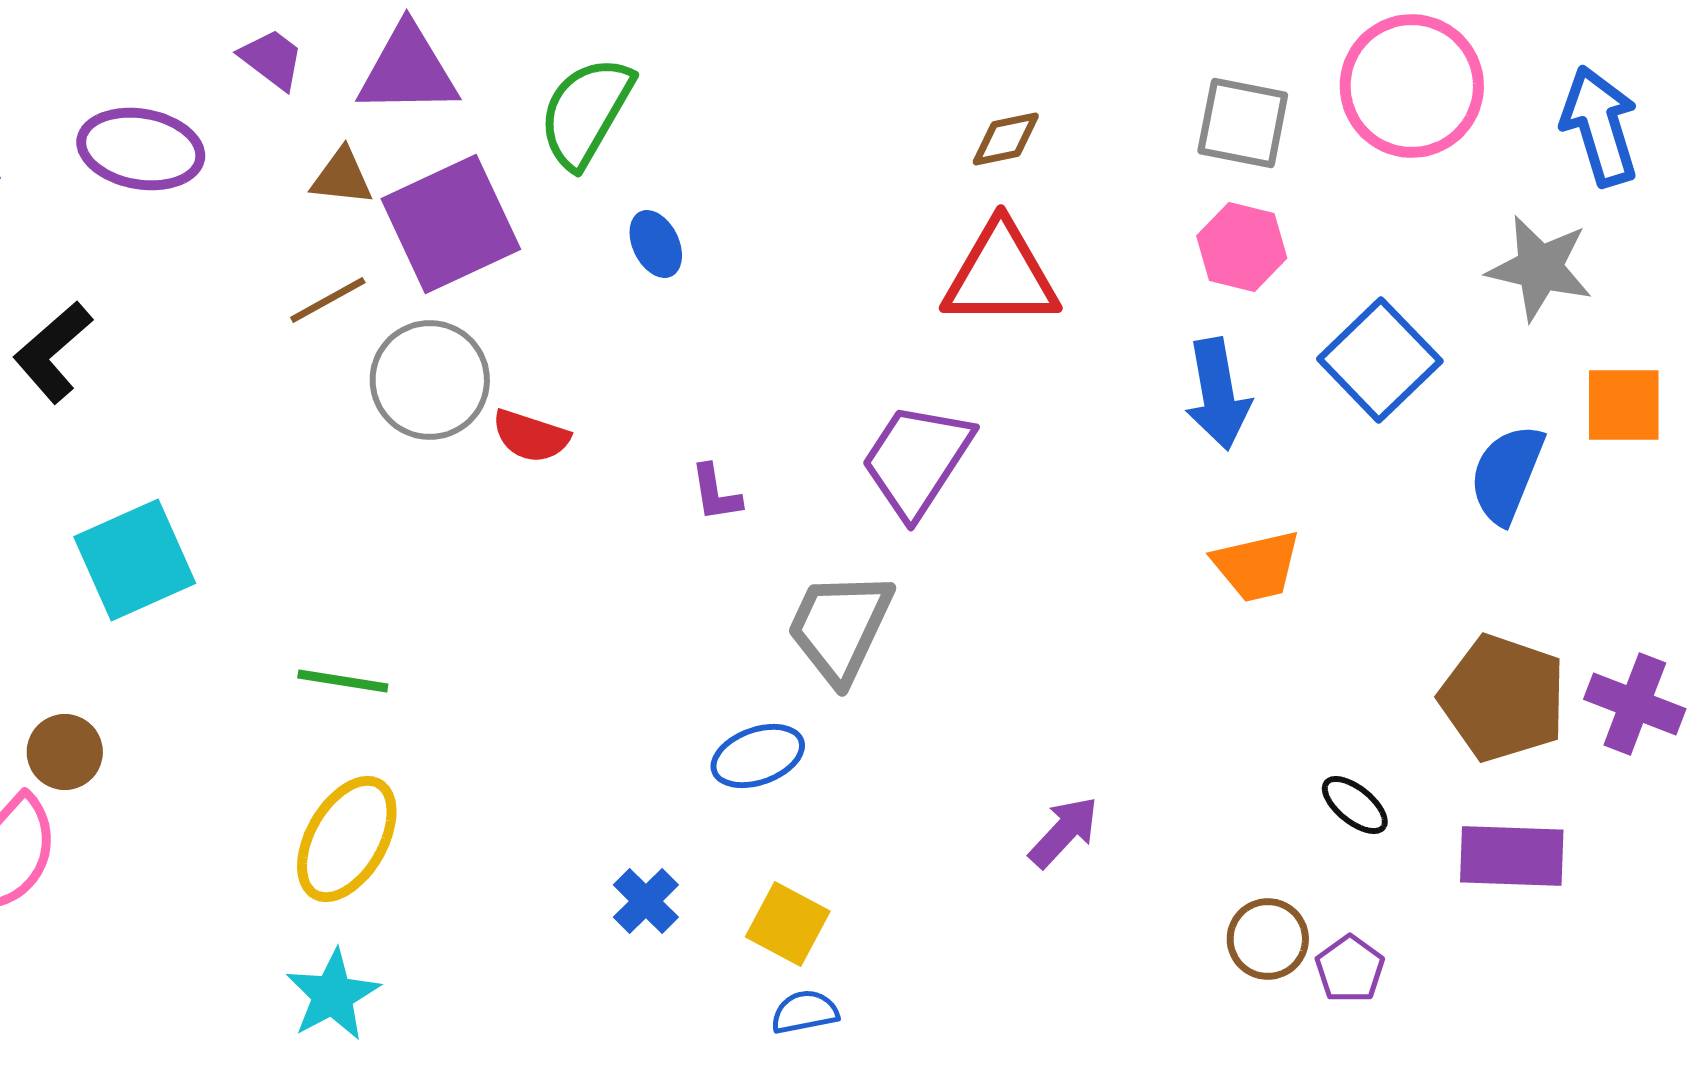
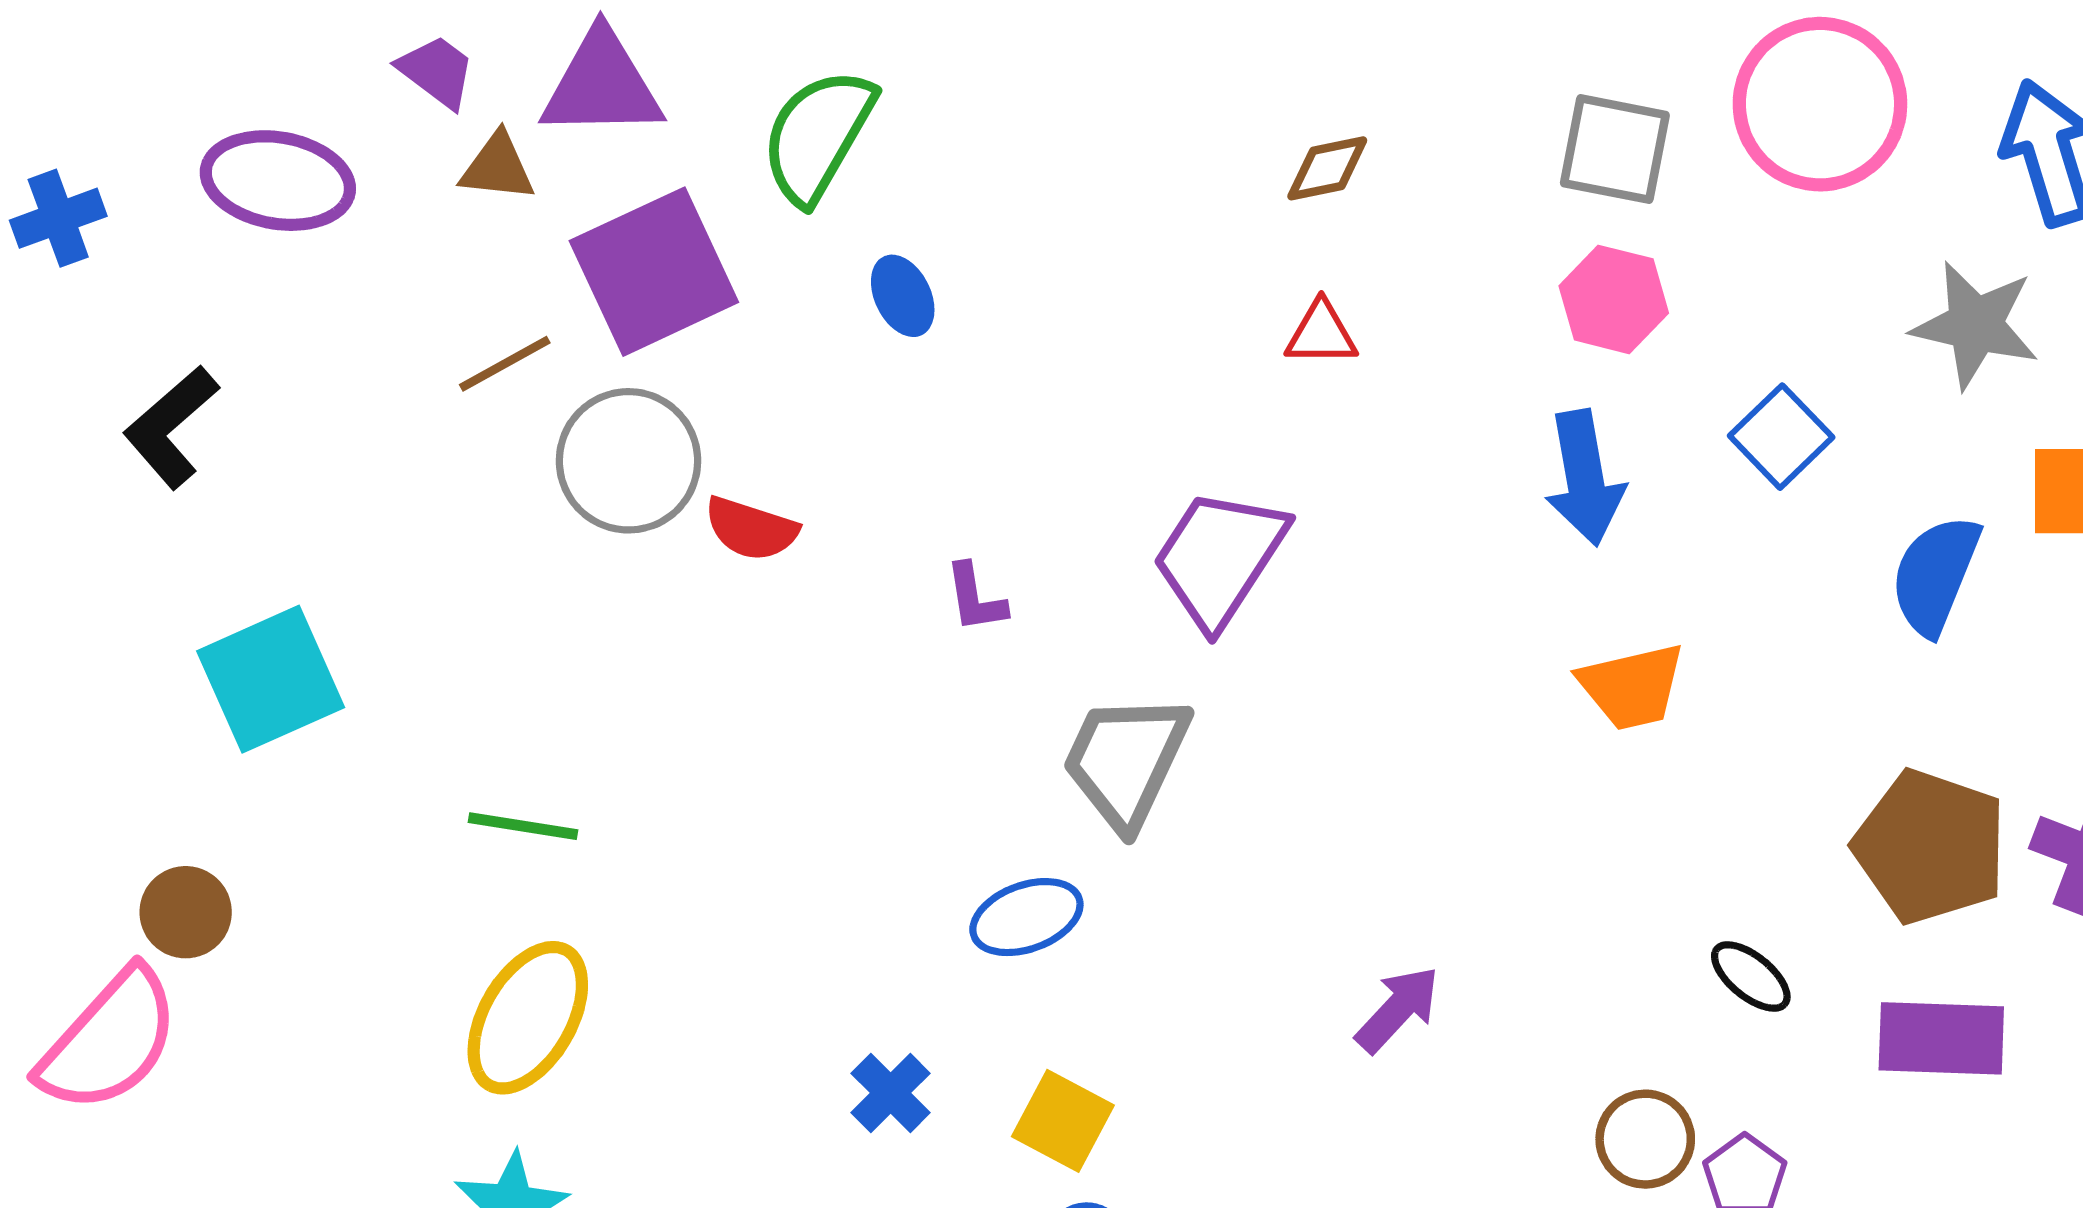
brown triangle: (342, 177) -> (497, 167), moved
red triangle: (1001, 275) -> (1321, 333), size x0.5
blue square: (1380, 360) -> (1781, 437), size x0.7

